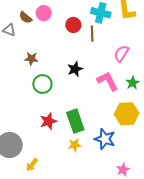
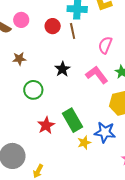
brown star: (31, 59) -> (19, 59), moved
yellow star: (75, 145) -> (84, 143), moved

